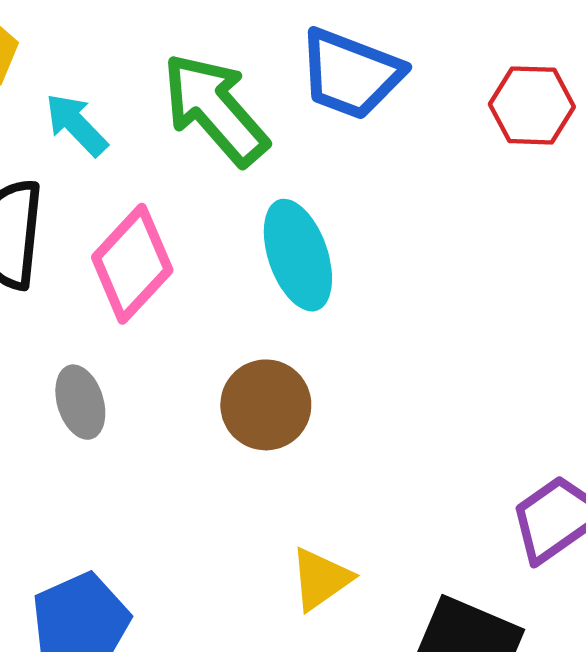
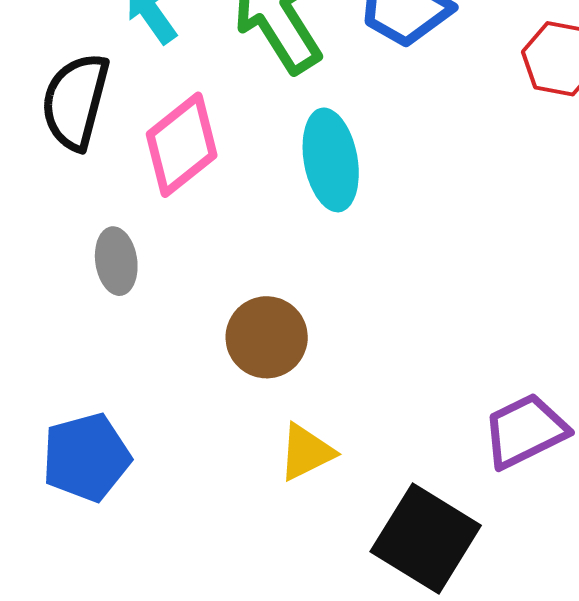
brown circle: (266, 405) -> (267, 337), moved

